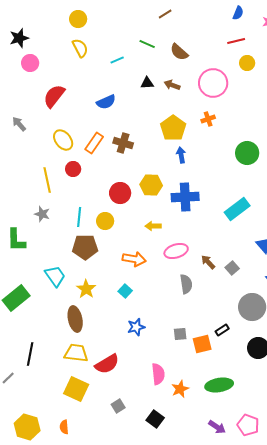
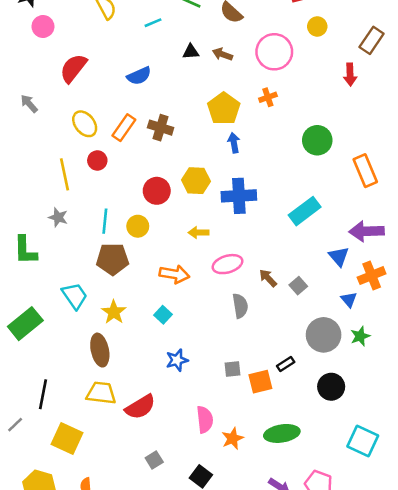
yellow square: (76, 389) -> (67, 439), moved

